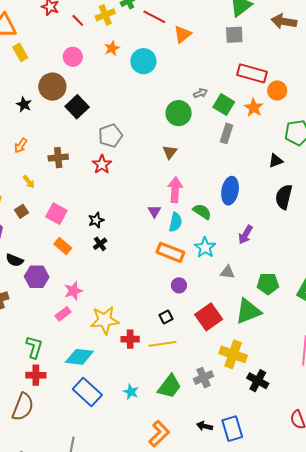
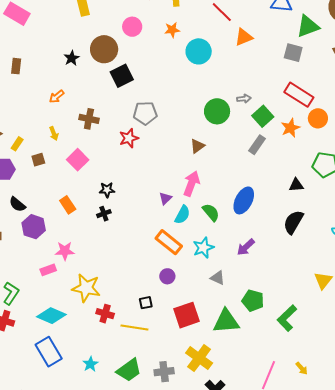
pink square: (56, 214) -> (78, 160), moved

